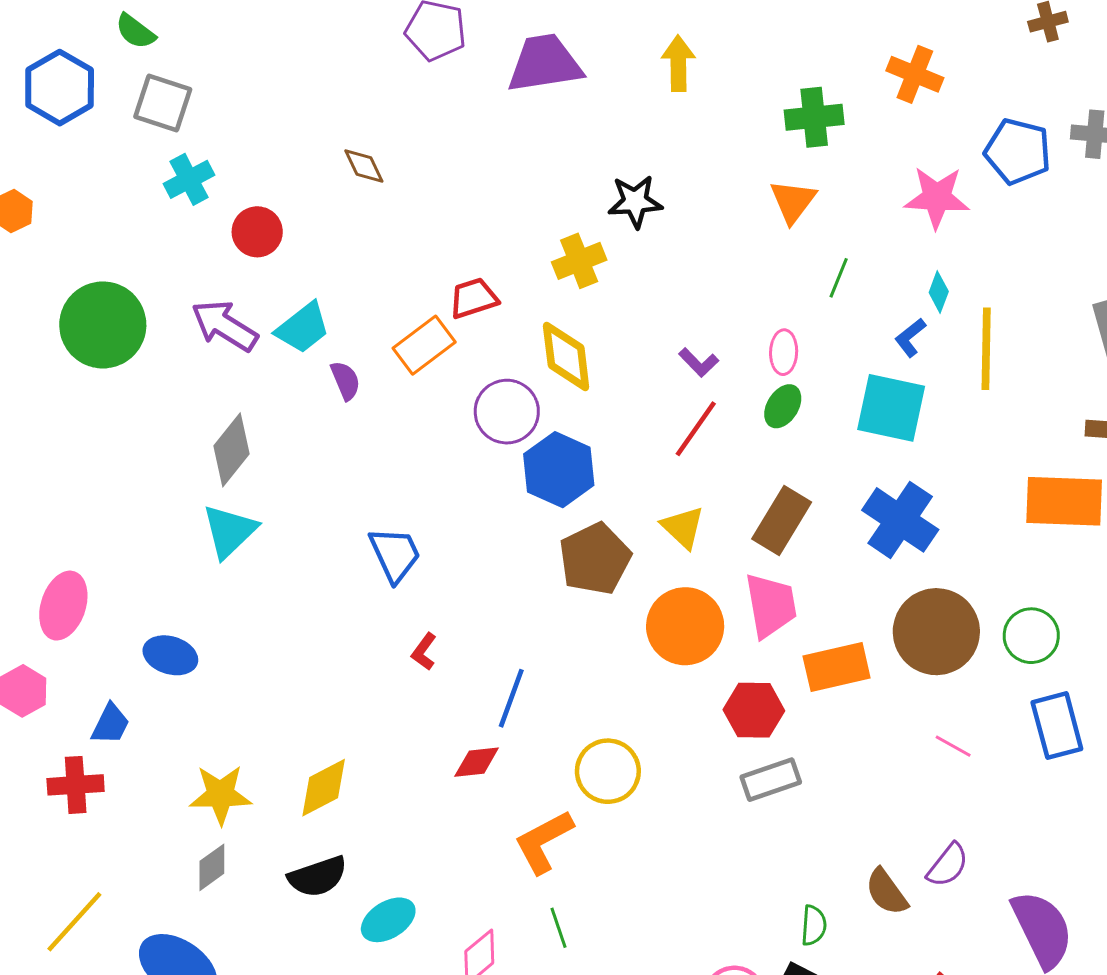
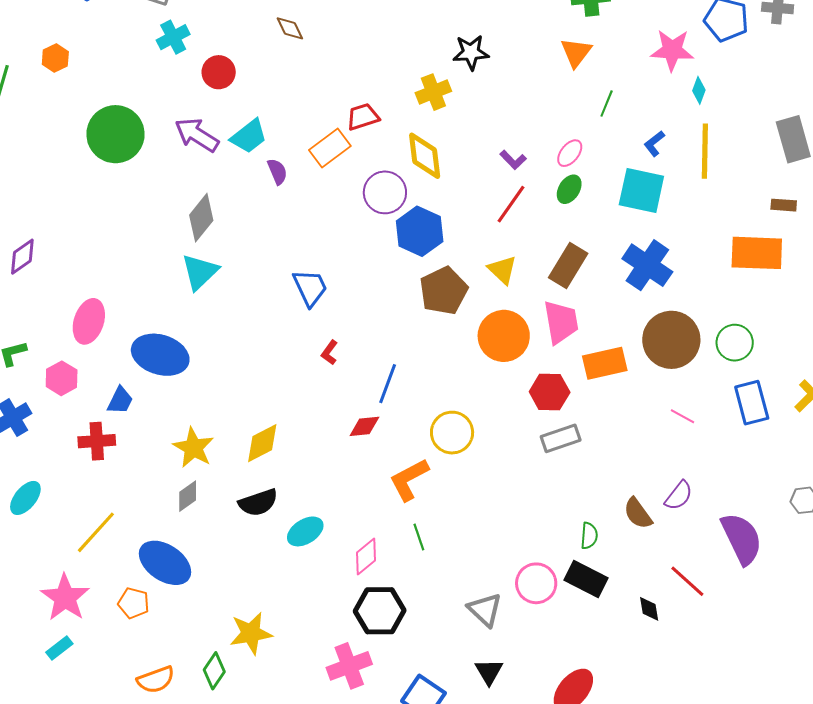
cyan diamond: (939, 292) -> (699, 90), moved
pink ellipse: (784, 352) -> (570, 153), turned 36
blue ellipse: (170, 655) -> (160, 355), size x1.6
yellow star: (220, 795) -> (193, 448), turned 30

